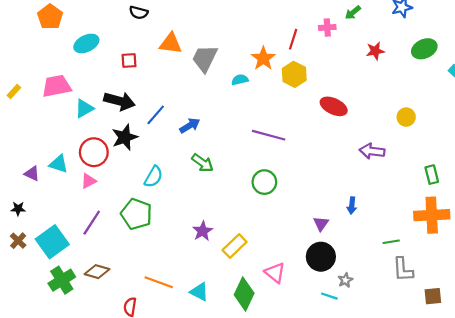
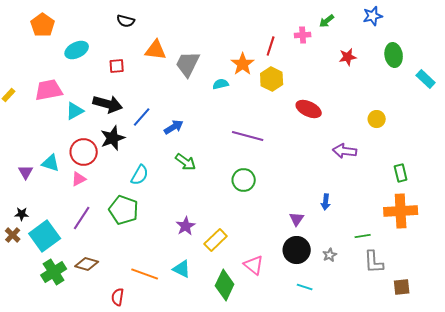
green ellipse: (424, 49) -> (394, 55), turned -75
purple triangle: (32, 174) -> (26, 172), turned 35
black star: (18, 209) -> (22, 214), moved
gray star: (345, 280) -> (330, 255), moved
cyan triangle: (199, 292) -> (182, 269), moved

